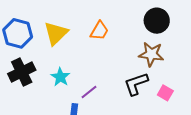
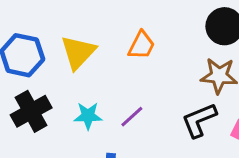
cyan star: (60, 77) -> (88, 116), turned -30
purple line: (89, 92) -> (132, 117), moved

